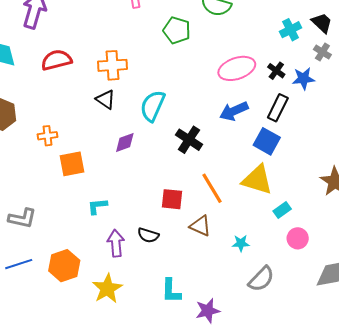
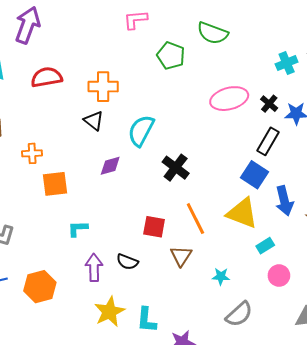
blue arrow: (234, 111) -> (284, 201), moved, turned -84
brown triangle: (200, 226) -> (181, 256), turned 35
yellow star: (107, 289) -> (109, 312), moved

